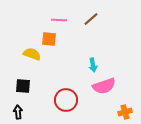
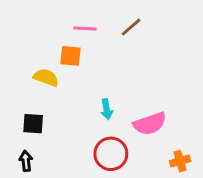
cyan arrow: (93, 65) -> (107, 109), moved
red circle: (66, 100) -> (111, 154), moved

